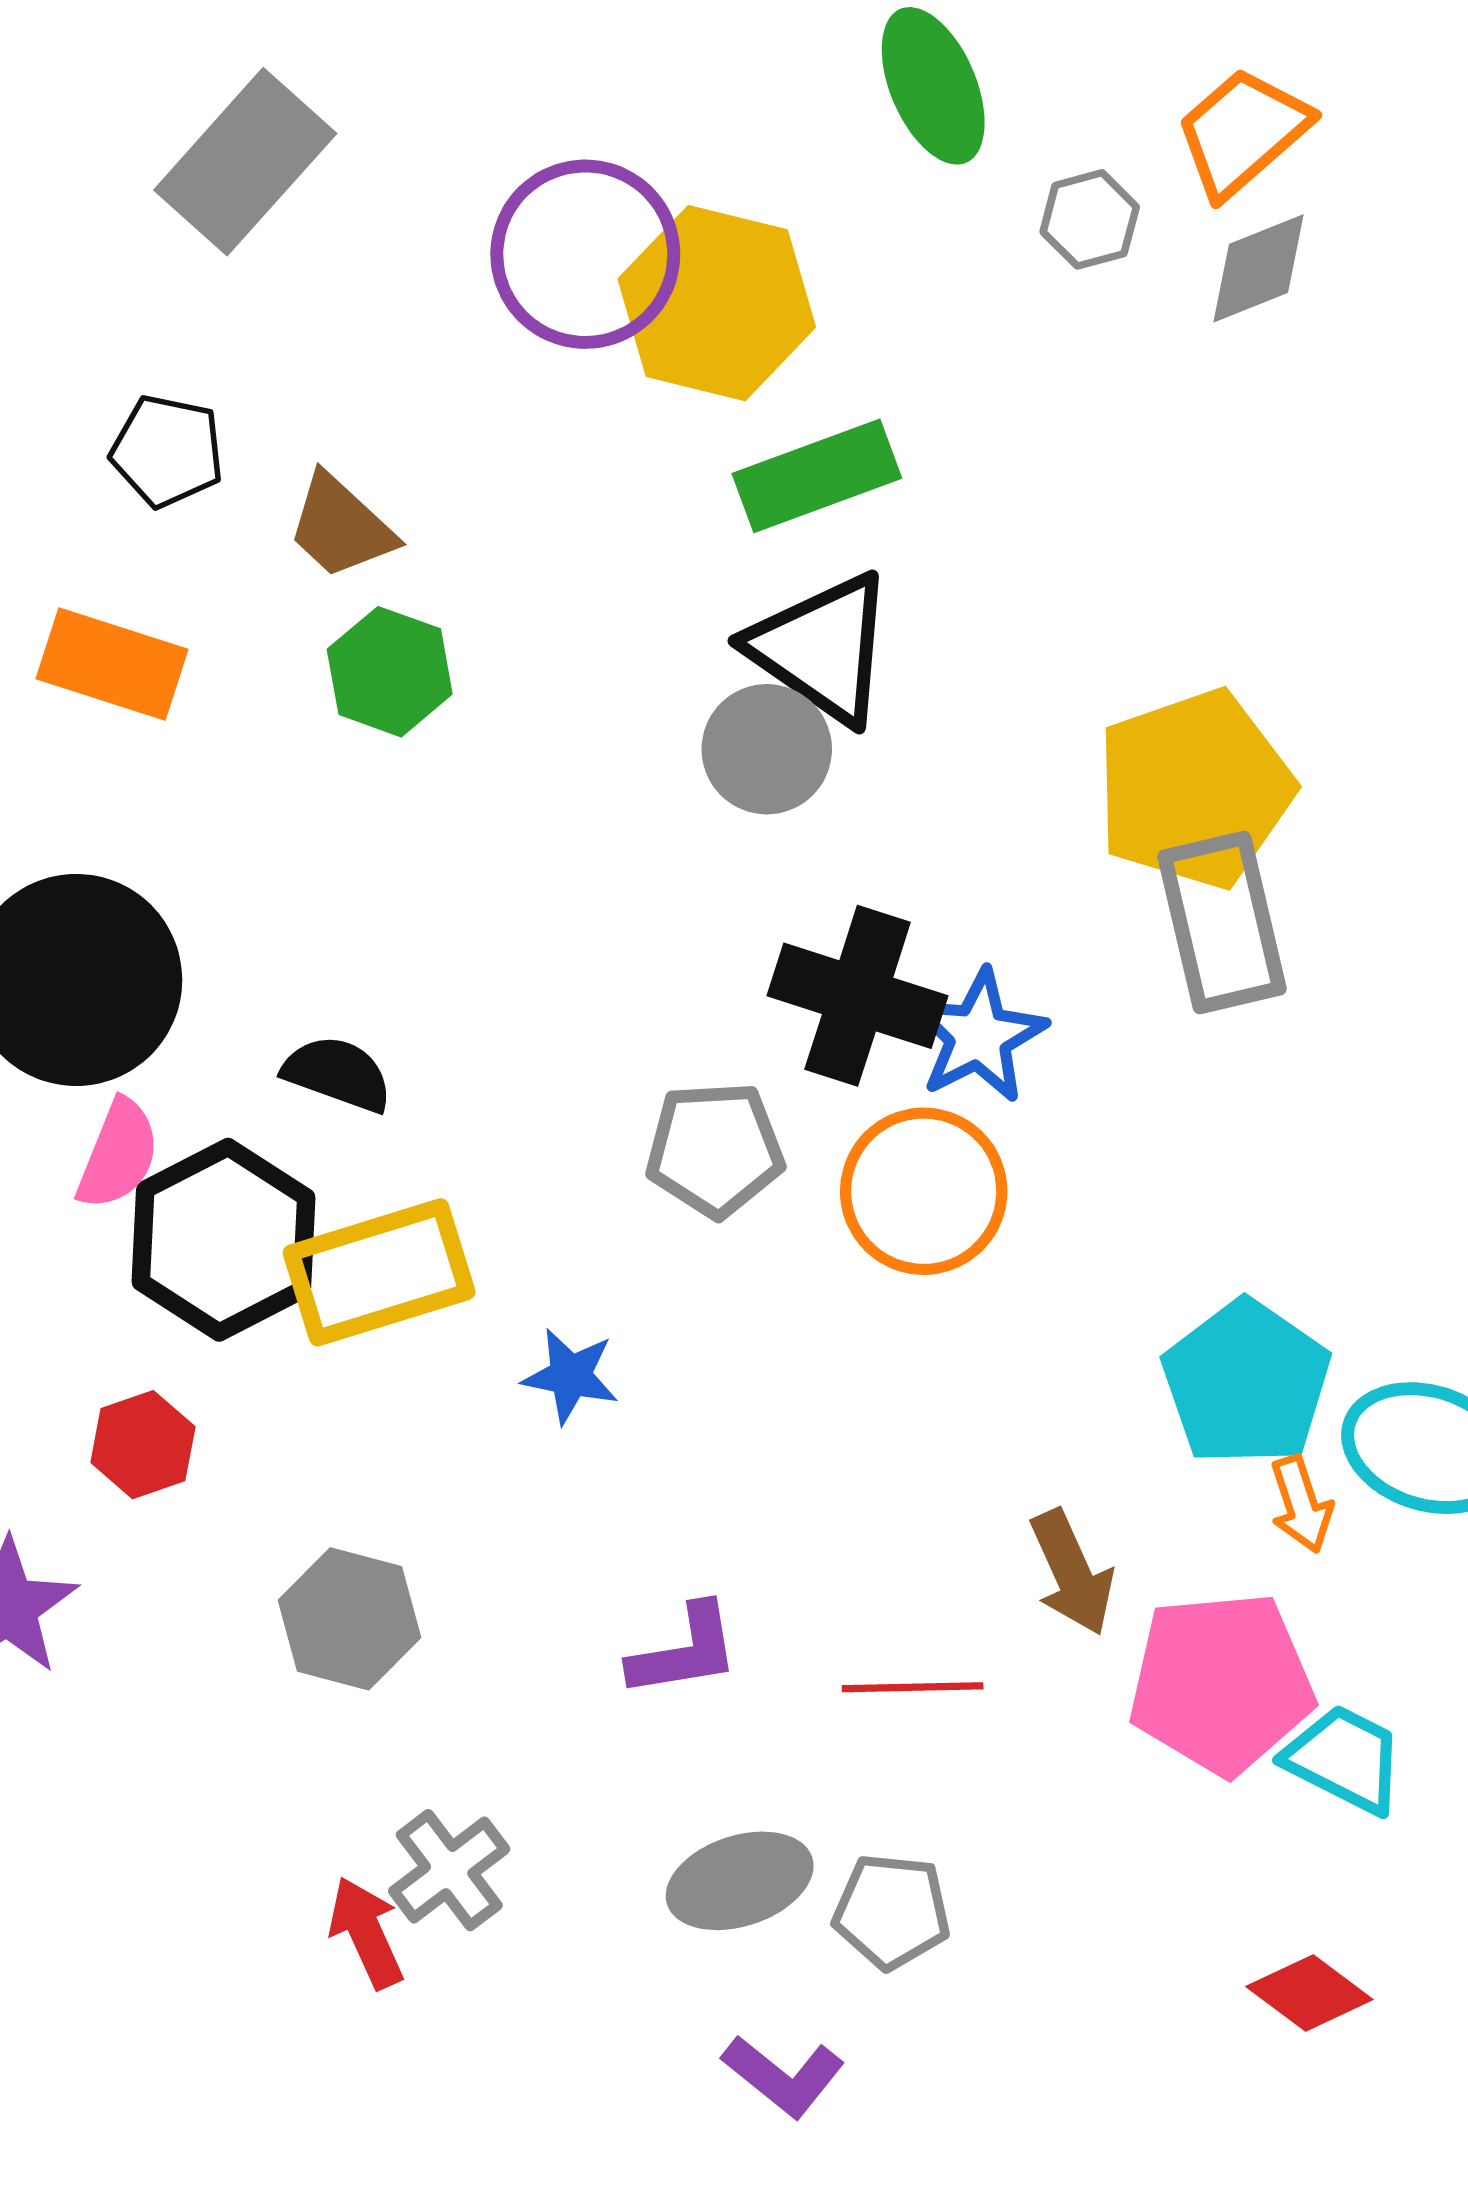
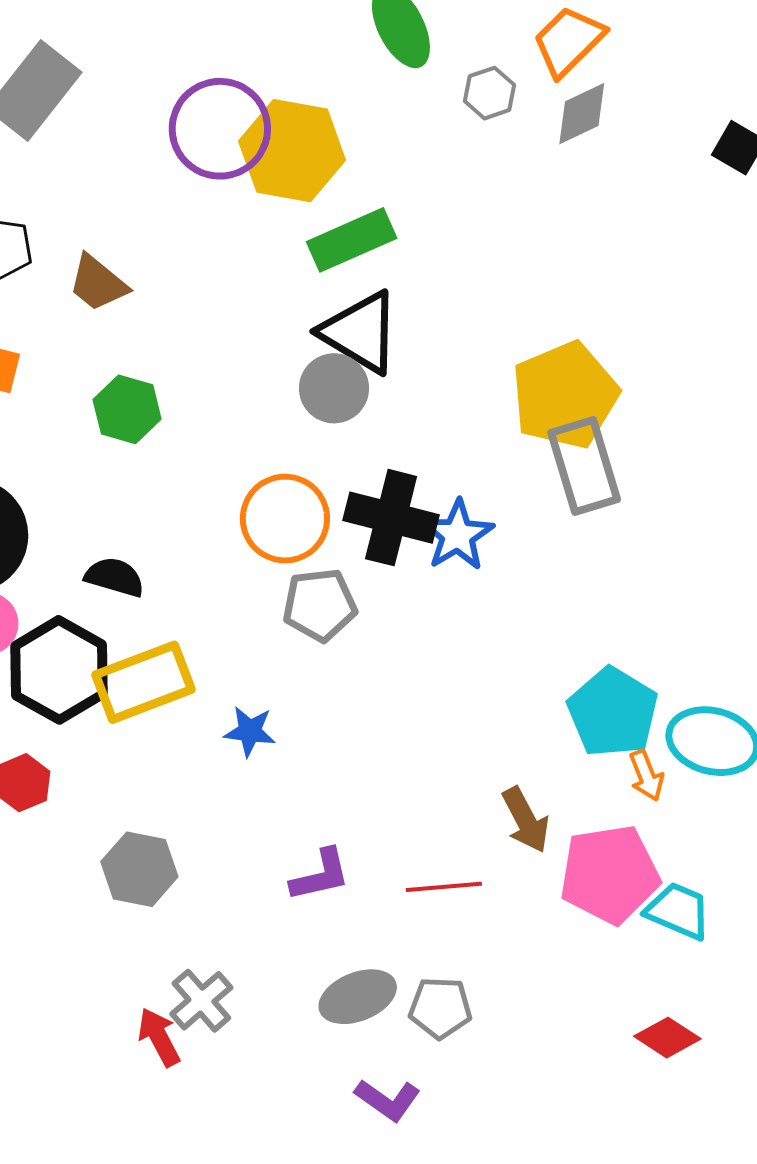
green hexagon: (390, 672) -> (127, 409), moved
orange circle: (924, 1191) -> (285, 519), moved

